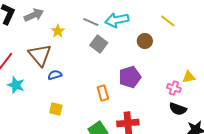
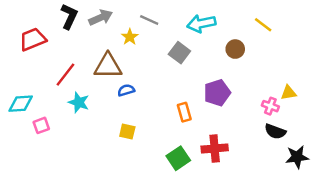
gray line: (91, 22) -> (149, 20), moved
brown triangle: (40, 55) -> (108, 66), turned -50

